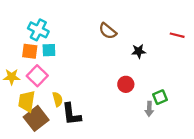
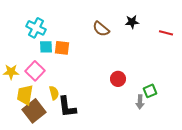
orange square: (30, 51) -> (62, 48), moved
black star: (139, 51) -> (132, 22), moved

